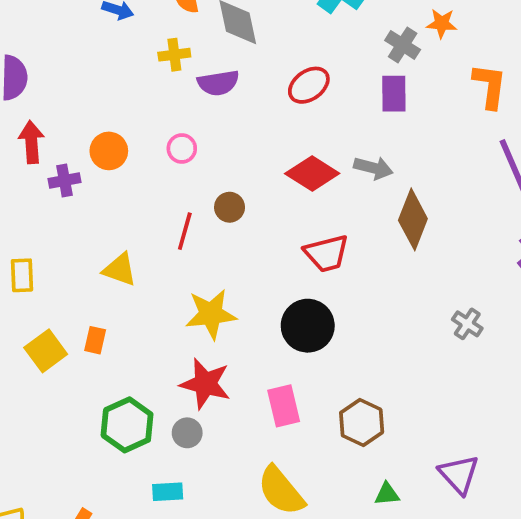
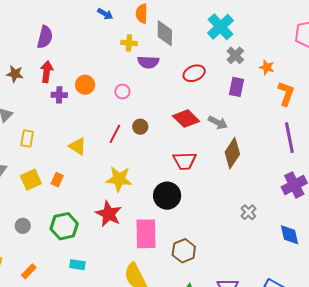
orange star: (442, 23) -> (267, 67), moved
gray cross: (403, 45) -> (235, 55), moved
pink rectangle: (284, 406) -> (146, 234), size x1.4
gray circle: (187, 433) -> (23, 226), moved

